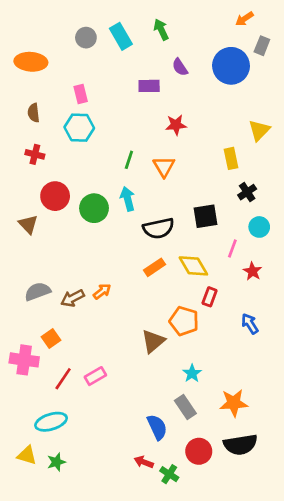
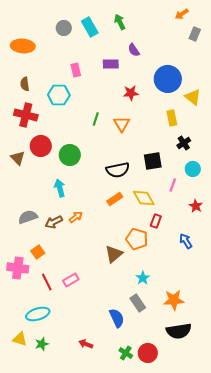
blue circle: (231, 66) -> (168, 79), moved
pink rectangle: (81, 94) -> (76, 70), moved
yellow triangle: (259, 130) -> (193, 97), turned -36
red cross: (35, 154) -> (26, 115), size x1.6
cyan arrow: (128, 199) -> (60, 188), moved
brown triangle: (28, 224) -> (18, 158), moved
red star: (252, 271) -> (196, 206), moved
red line: (63, 379) -> (47, 282), turned -60
red circle: (199, 451) -> (148, 353), moved
red arrow: (144, 462) -> (86, 344), moved

